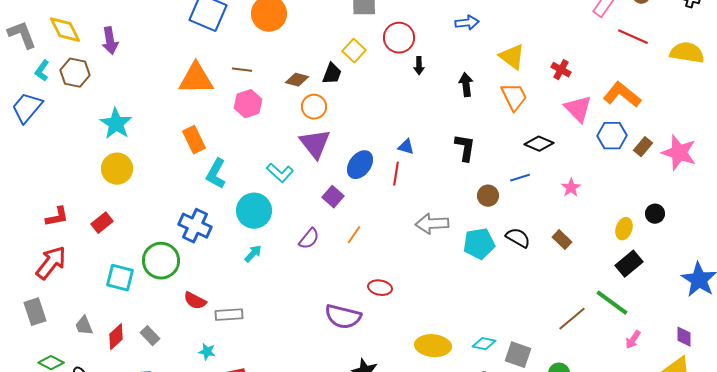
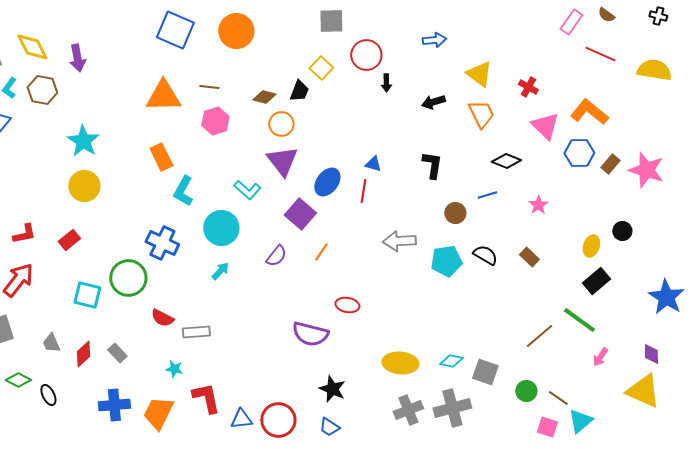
black arrow: (466, 85) -> (433, 102), turned -100
purple square: (333, 197) -> (300, 214), size x1.4

